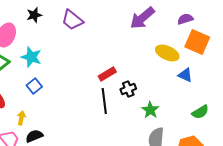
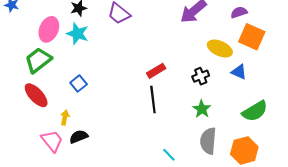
cyan star: (31, 57) -> (78, 34), moved
black cross: (128, 89) -> (201, 76), moved
green semicircle: (200, 112) -> (255, 111), size x1.4

